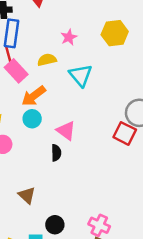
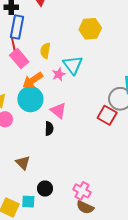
yellow hexagon: (115, 33) -> (90, 29), moved
pink star: (69, 37) -> (59, 74), moved
yellow semicircle: (47, 60) -> (45, 51), turned -70
cyan circle: (32, 119) -> (30, 99), size x1.6

